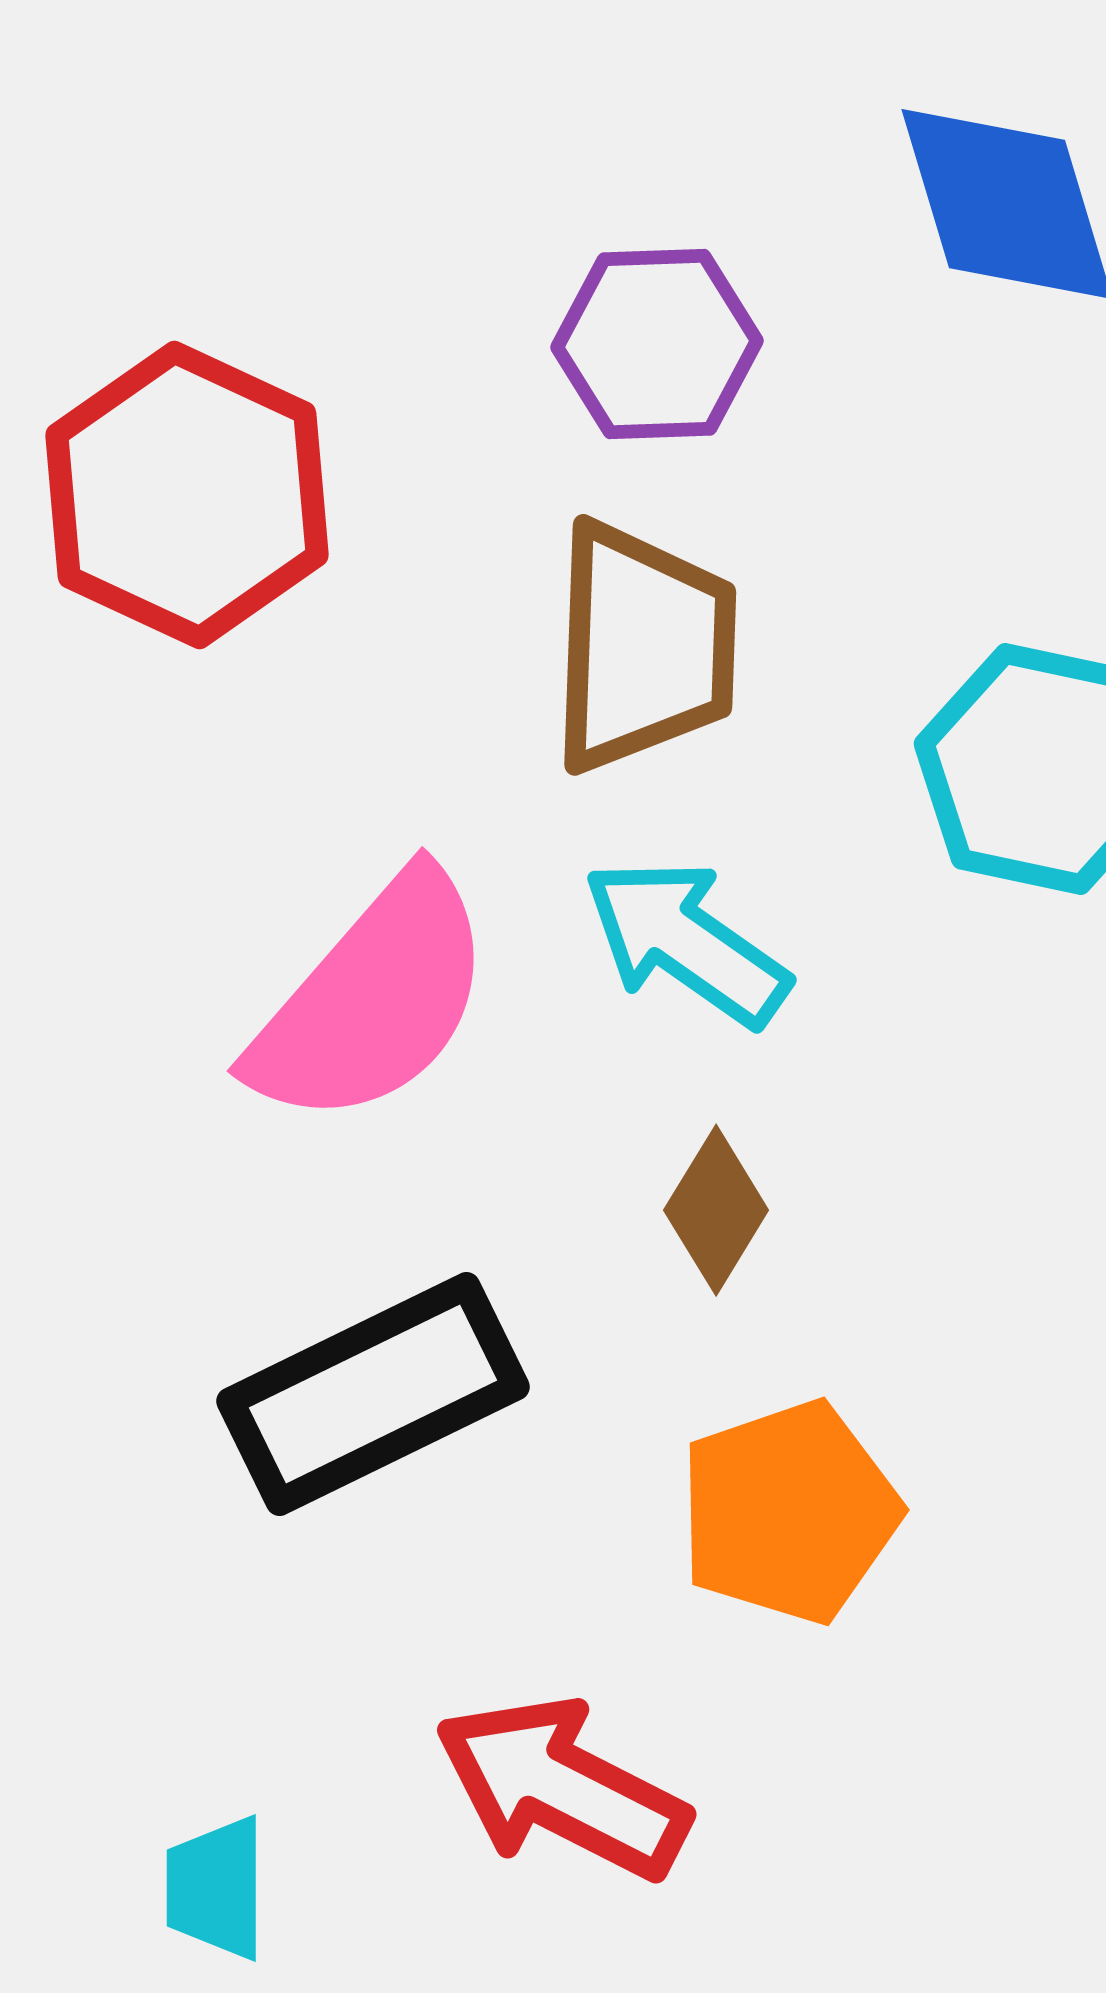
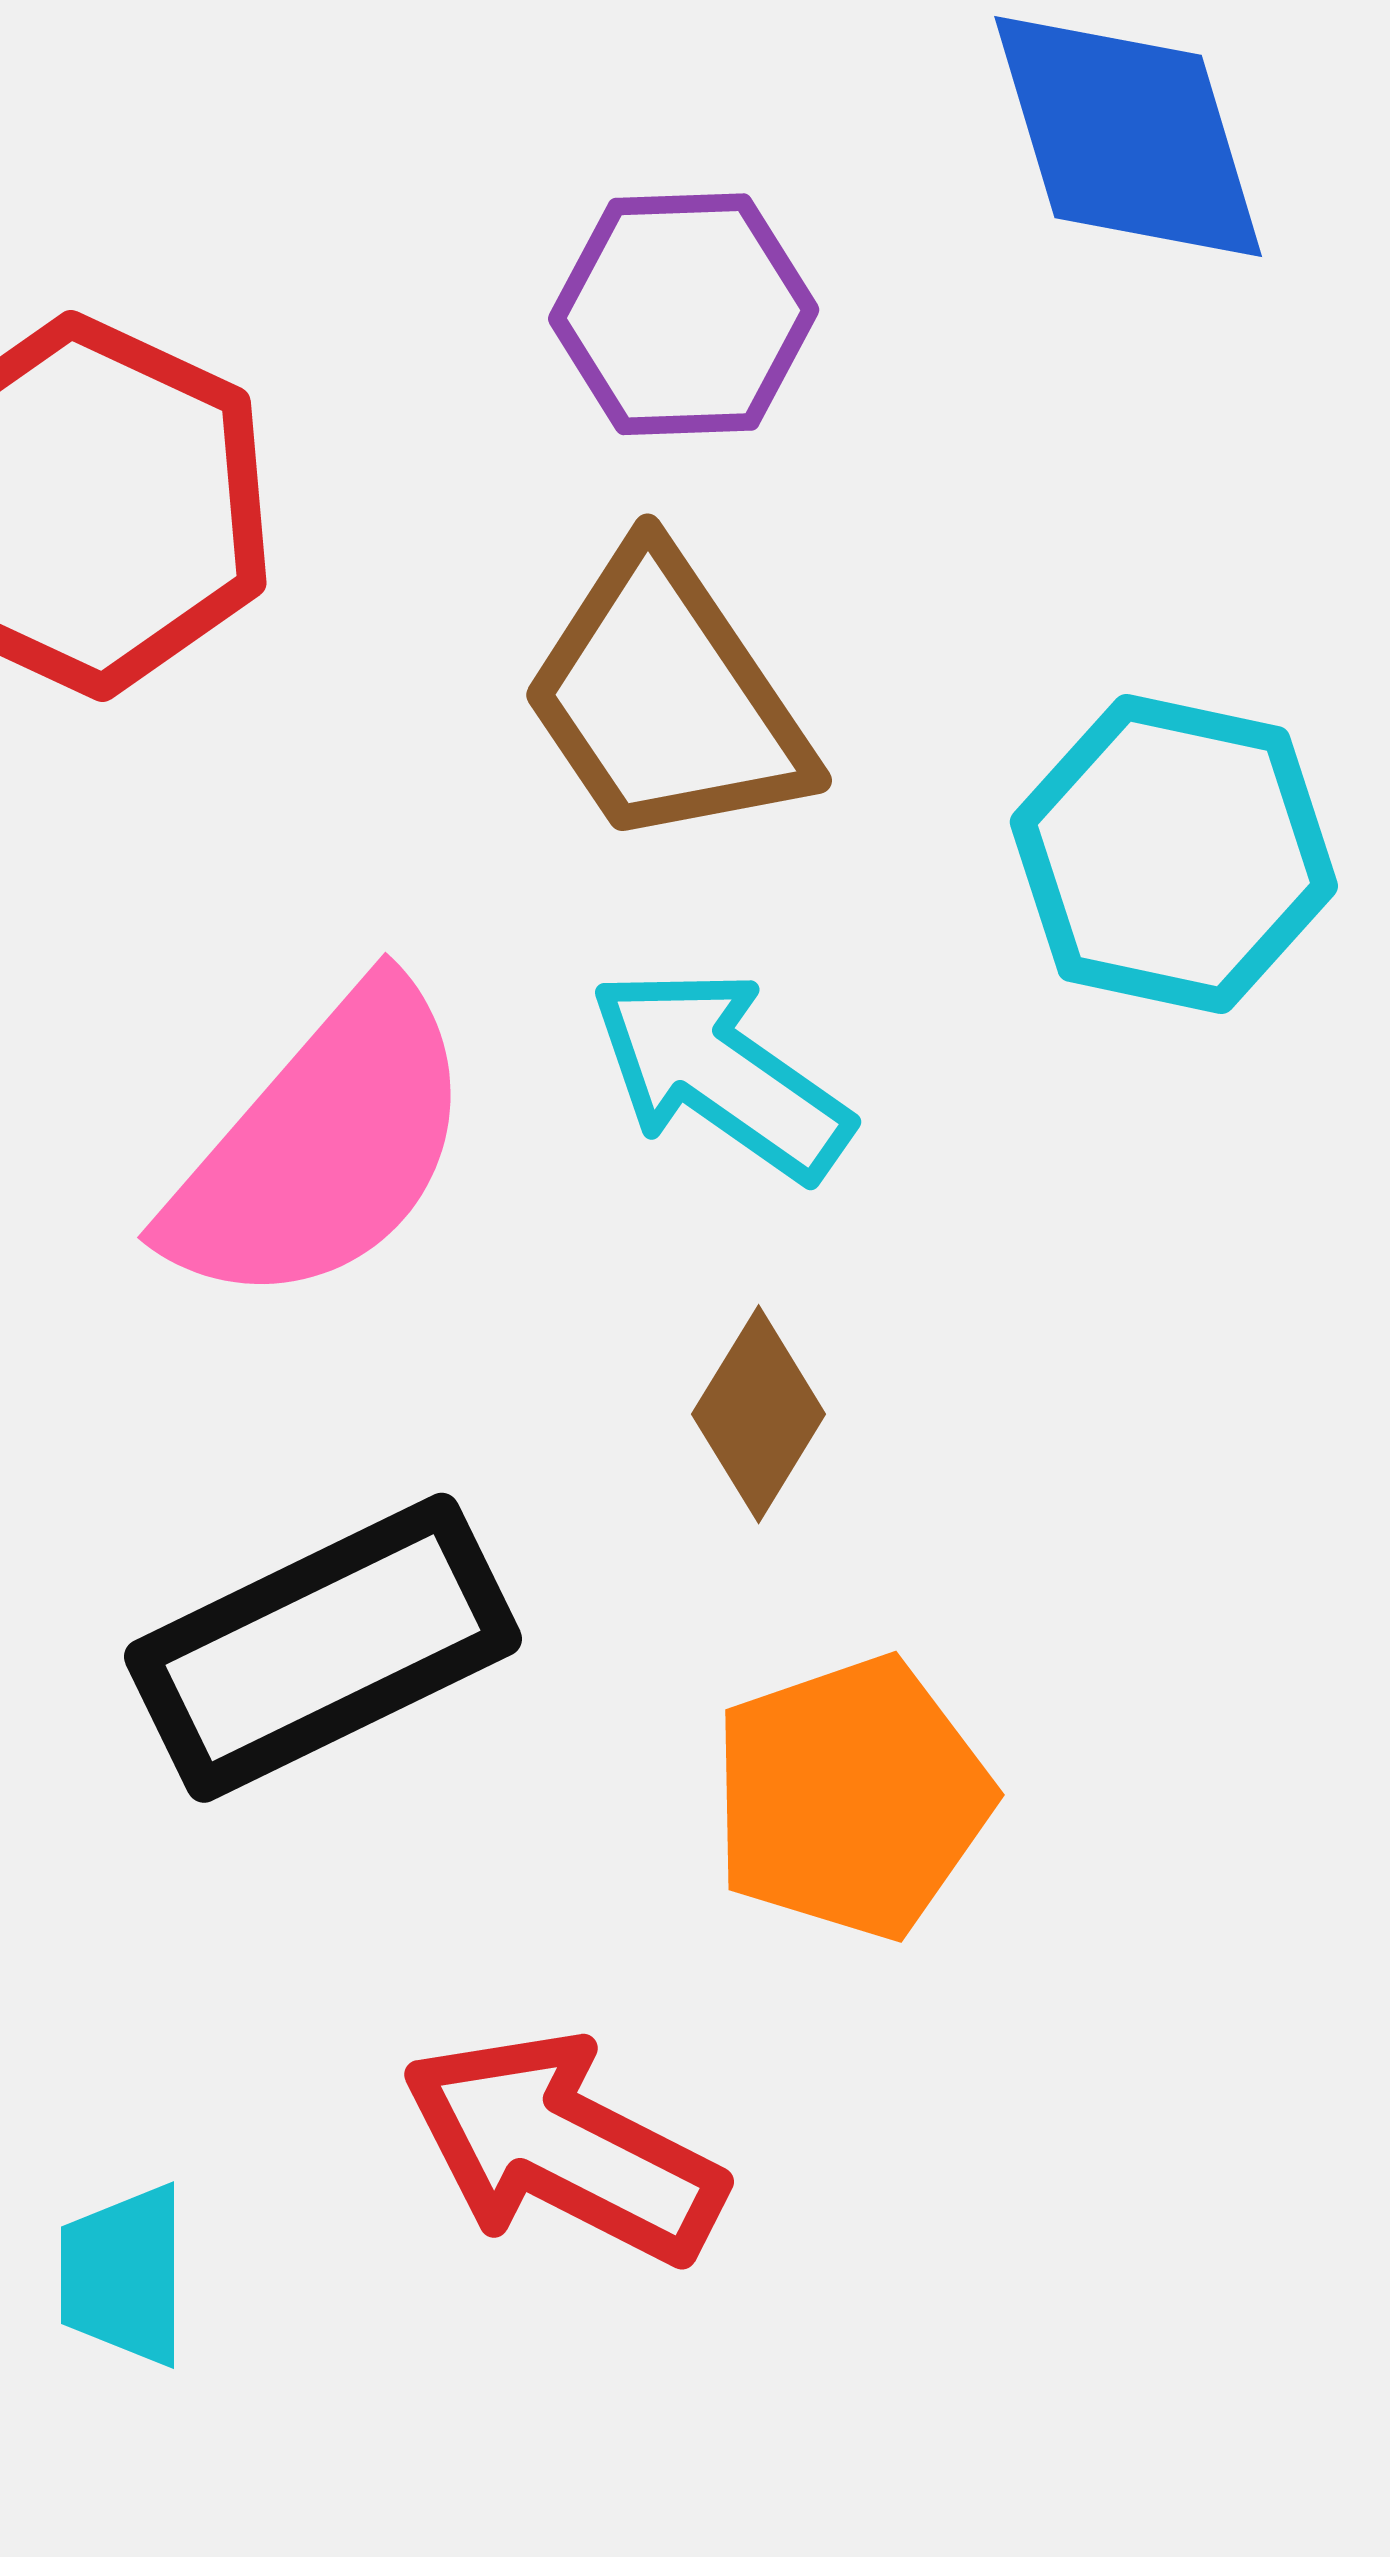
brown trapezoid: (643, 647) -> (666, 699), turned 144

